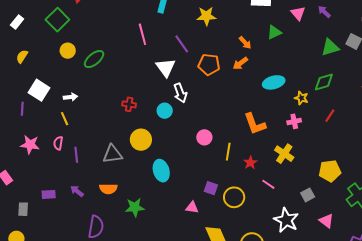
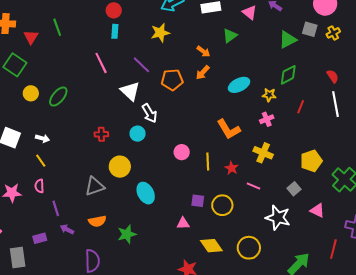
white arrow: (70, 97) -> (42, 138), turned 32
purple line: (76, 155) -> (56, 208), moved
gray rectangle: (23, 209) -> (18, 258), size x1.5

